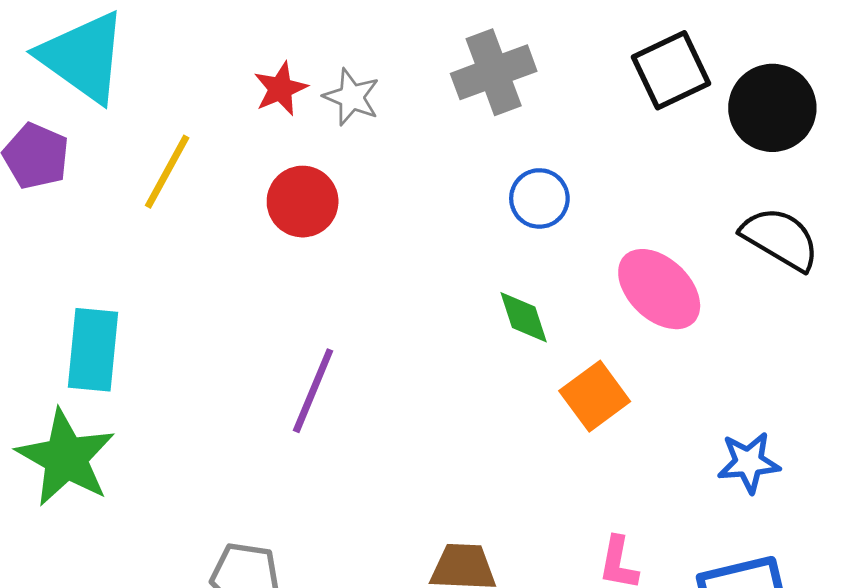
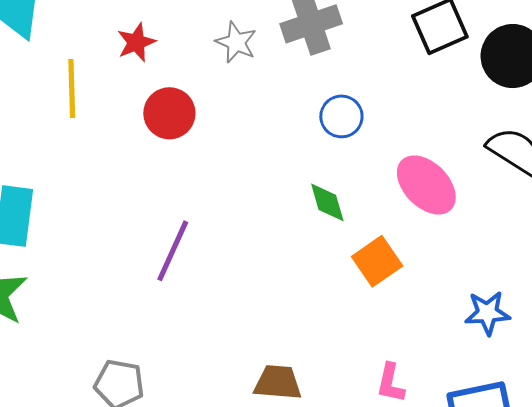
red star: (280, 89) -> (136, 42), moved
gray star: (352, 97) -> (236, 42), moved
yellow line: (167, 172) -> (72, 89), turned -32

